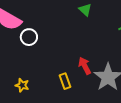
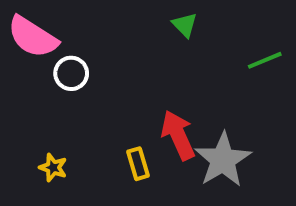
red arrow: (85, 66) -> (178, 135), size x1.4

